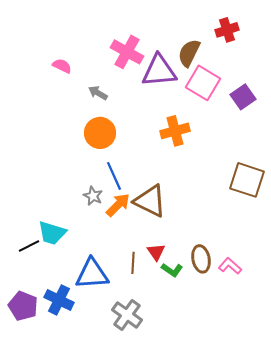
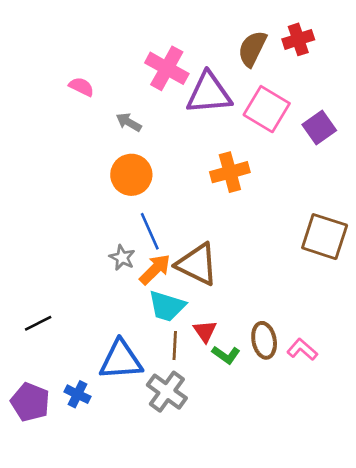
brown semicircle: (189, 53) -> (252, 49), moved
cyan trapezoid: (52, 233) -> (167, 306), moved
blue cross: (59, 300) -> (77, 394), size x0.7
gray cross: (127, 315) -> (167, 392), moved

